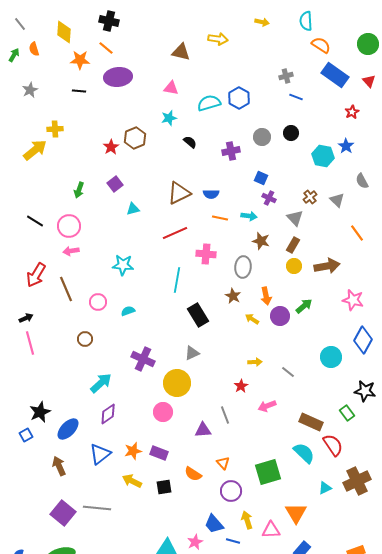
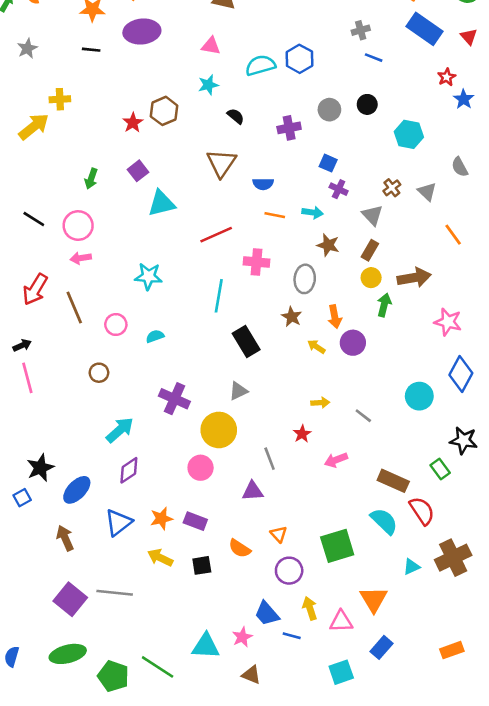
blue star: (346, 146) -> (464, 99), moved
brown triangle: (179, 193) -> (221, 163), moved, turned -30
cyan triangle: (133, 209) -> (161, 203), size x1.6
green arrow: (304, 306) -> (384, 305), moved, turned -36
gray line: (225, 415) -> (270, 459), moved

